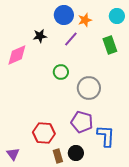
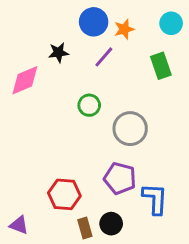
purple triangle: (13, 154) -> (19, 225), turned -32

